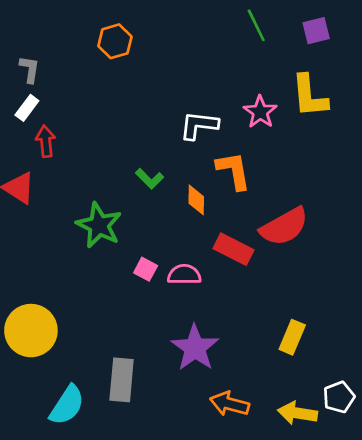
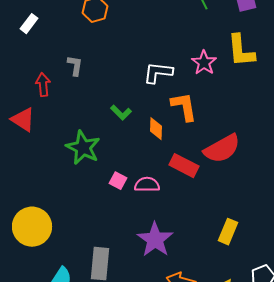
gray L-shape: (30, 69) -> (75, 66), moved
white rectangle: (27, 108) -> (29, 24), moved

